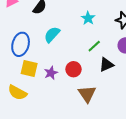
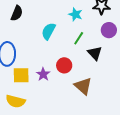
cyan star: (88, 18) -> (75, 14), moved
cyan semicircle: (52, 35) -> (48, 31), moved
black triangle: (106, 65) -> (95, 53), turned -35

